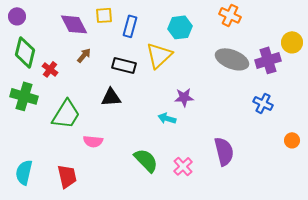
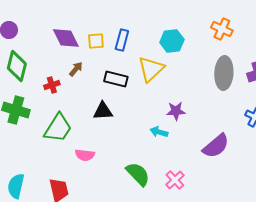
yellow square: (104, 15) -> (96, 41), moved
gray ellipse: (232, 59) -> (224, 73), turned 72
red cross: (50, 69) -> (52, 85), moved, turned 35
purple semicircle: (224, 151) -> (216, 146), moved, turned 64

